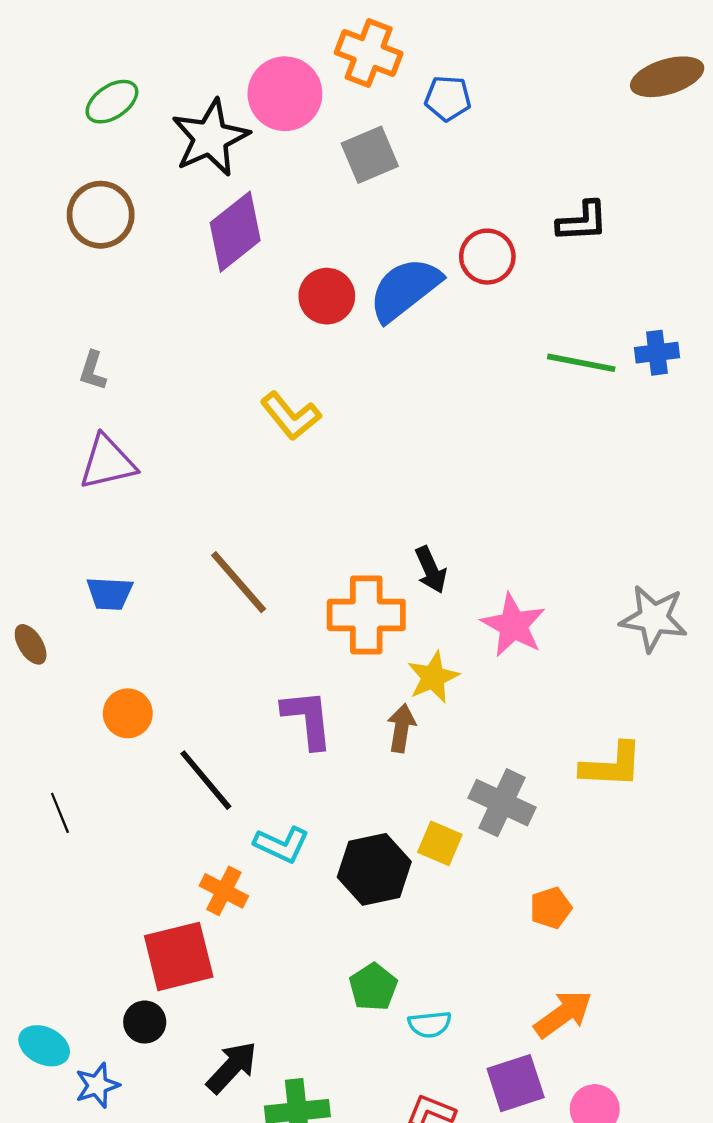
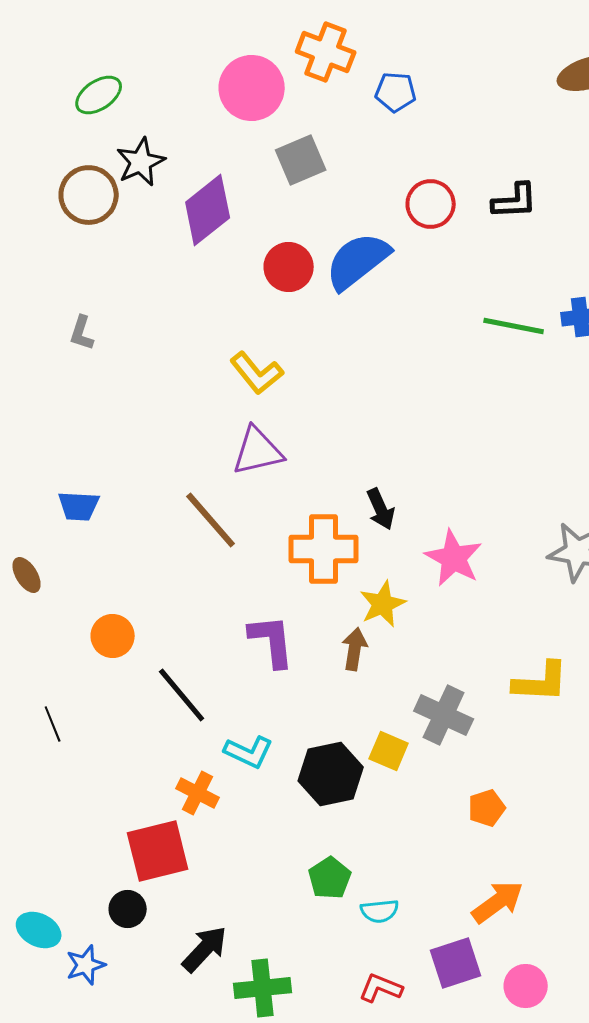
black star: (210, 138) -> (141, 162), moved, size x0.7
gray square: (370, 155) -> (301, 160), moved
red circle: (487, 257) -> (431, 204), moved
purple triangle: (107, 462) -> (258, 451), moved
blue trapezoid: (110, 593) -> (79, 506), moved

